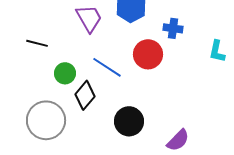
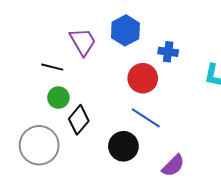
black line: (37, 43) -> (52, 67), moved
blue line: (107, 67) -> (146, 118), moved

